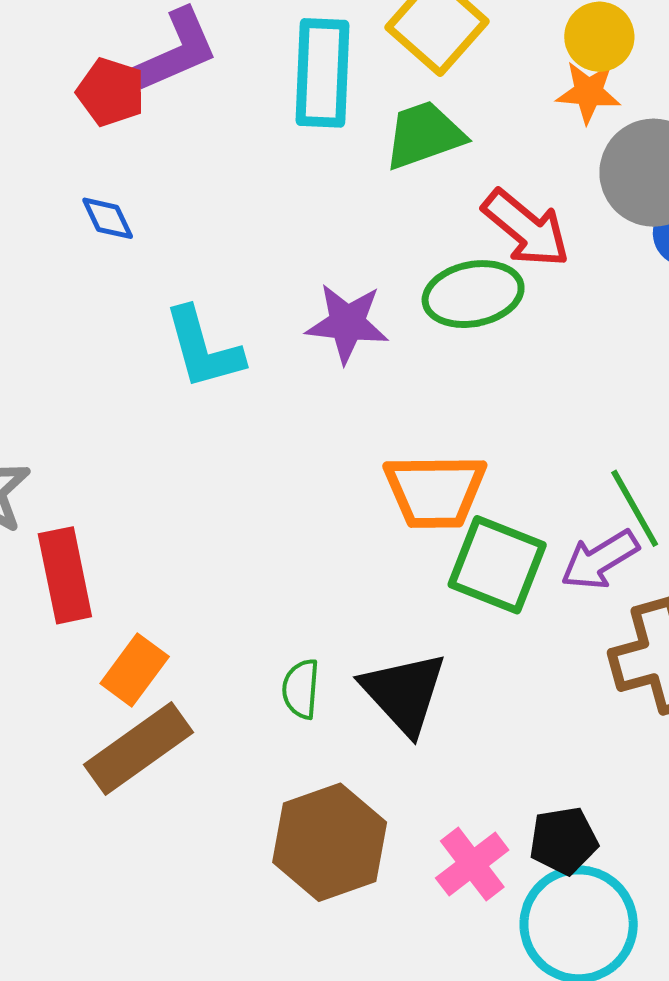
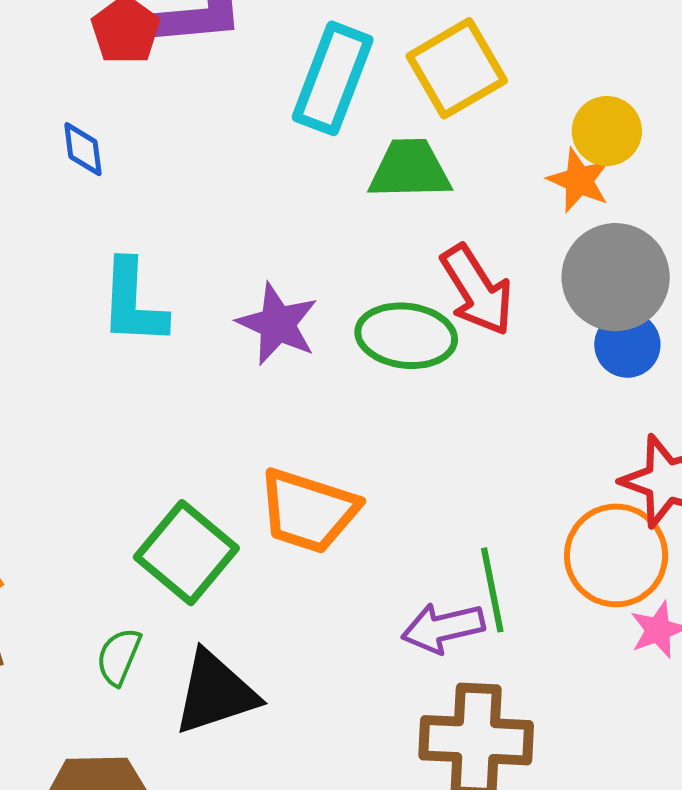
green square: (497, 565) -> (186, 553), moved
black triangle: (404, 693) -> (215, 693), turned 36

